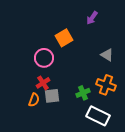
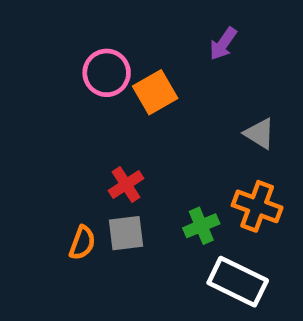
pink circle: (44, 58) -> (107, 73), moved
red cross: (43, 83) -> (126, 185), moved

